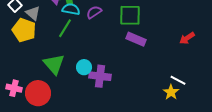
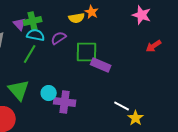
green square: (130, 15) -> (87, 52), moved
red arrow: (187, 38) -> (154, 46), moved
white line: (178, 80) -> (122, 106), moved

